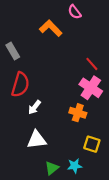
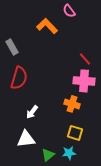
pink cross: (91, 88) -> (84, 81), turned -30
white arrow: (34, 107) -> (32, 112), moved
white triangle: (37, 140) -> (26, 139), moved
yellow square: (92, 144) -> (75, 133), moved

